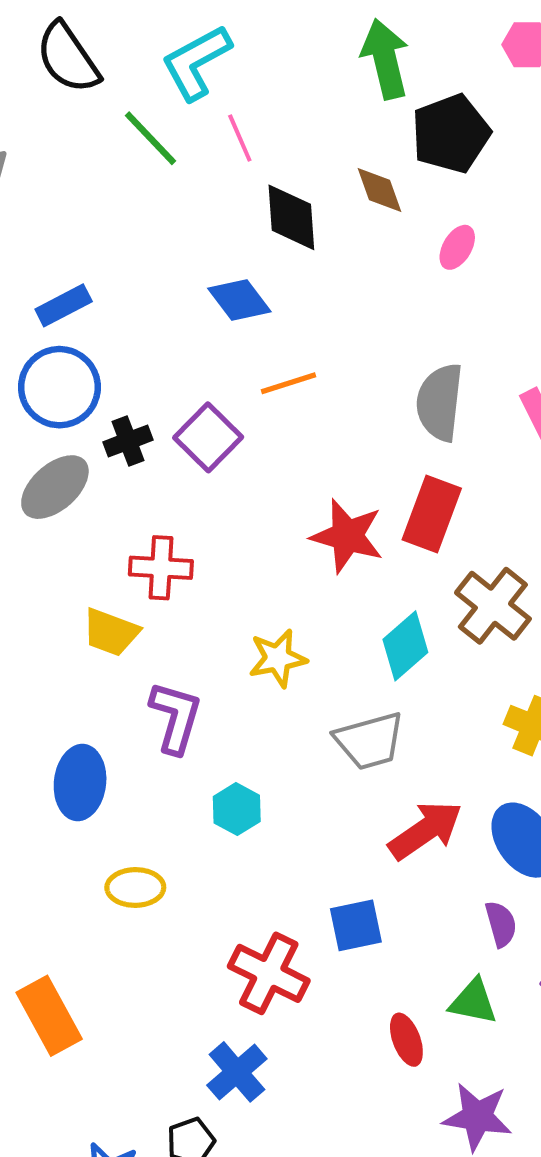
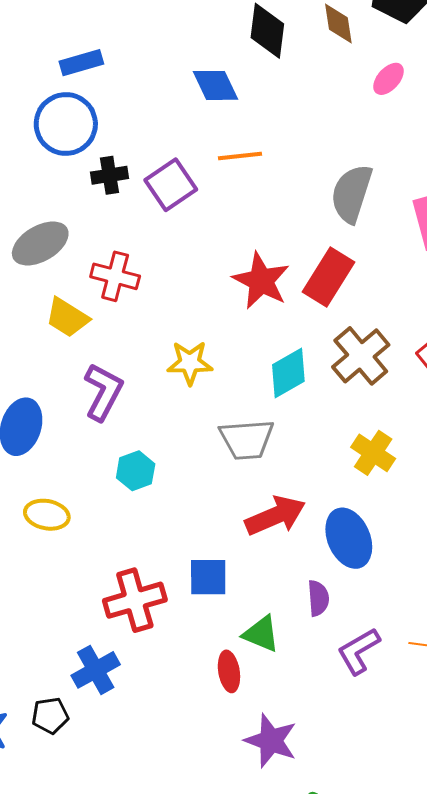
gray ellipse: (55, 487) -> (40, 243), moved
red cross: (269, 973) -> (135, 600), turned 36
green triangle: (473, 1002) -> (261, 634), moved

